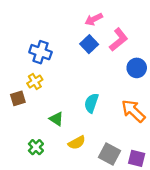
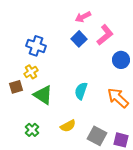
green triangle: (56, 119) -> (43, 95), moved, size x1.5

